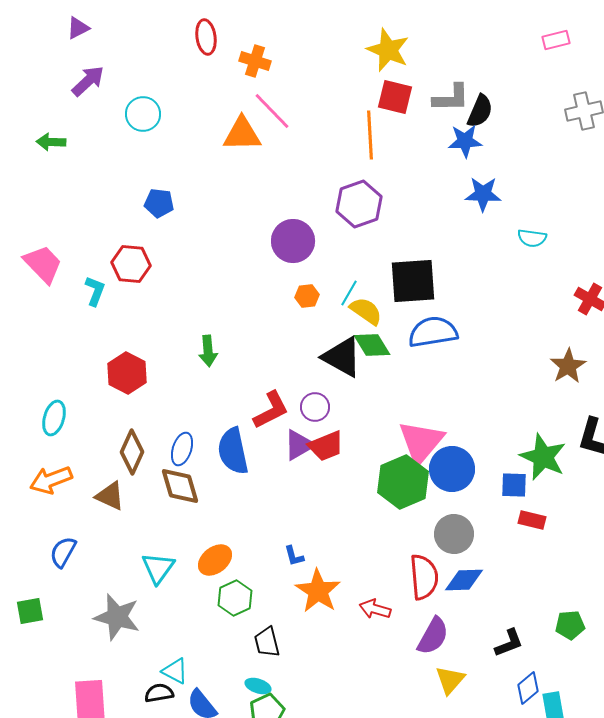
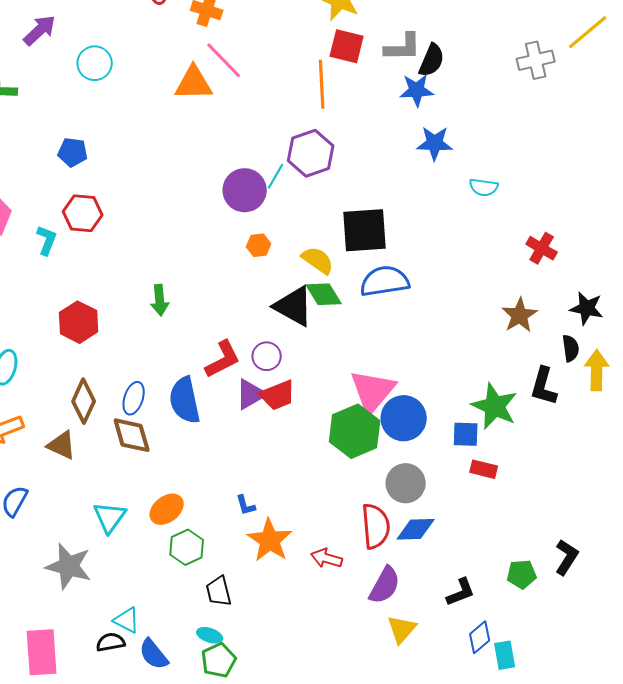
blue pentagon: (159, 203) -> (73, 152), moved
cyan line: (349, 293) -> (276, 176), moved

